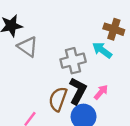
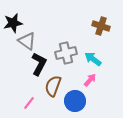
cyan arrow: (102, 50) -> (93, 59), moved
black L-shape: (78, 91) -> (39, 64), moved

